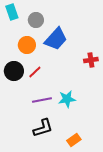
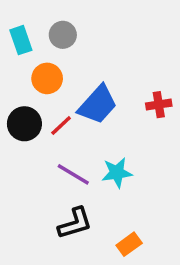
cyan rectangle: (12, 12) -> (21, 40), moved
blue trapezoid: (56, 39) -> (98, 105), moved
purple line: (42, 100) -> (73, 174), turned 42

